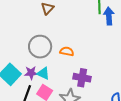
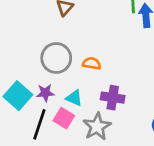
cyan triangle: (43, 73) -> (74, 98), moved

